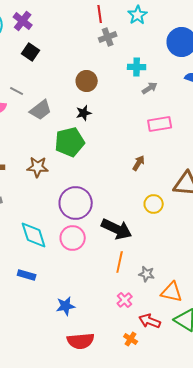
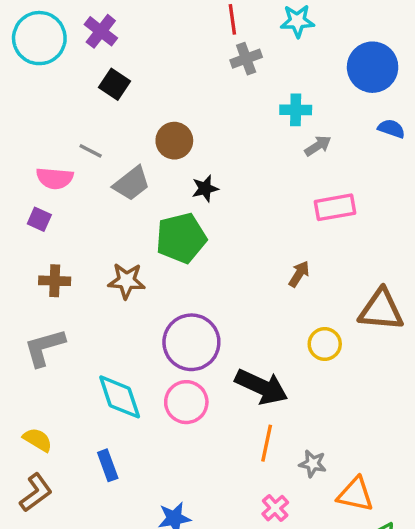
cyan star: (138, 15) -> (297, 21), turned 30
brown circle: (87, 81) -> (174, 141), moved
blue rectangle: (27, 275) -> (108, 465), turned 54

